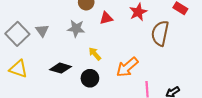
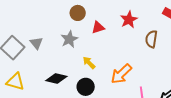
gray star: (76, 29) -> (69, 39), turned -30
brown semicircle: (160, 33) -> (151, 39), size x0.7

